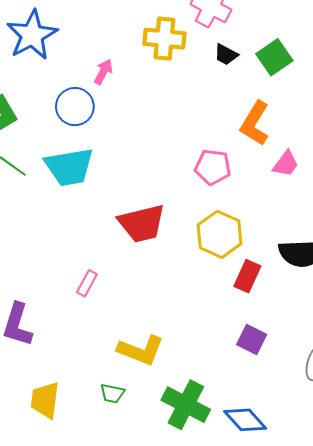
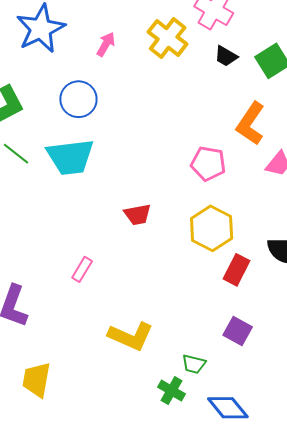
yellow cross: (164, 39) -> (168, 38), turned 30
pink arrow: (103, 72) -> (106, 44), moved
red trapezoid: (142, 223) -> (137, 214), size x0.6
green trapezoid: (112, 393) -> (194, 364), moved
green cross: (186, 405) -> (172, 391), size x0.6

